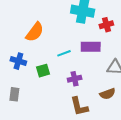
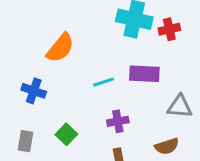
red cross: (106, 25) -> (169, 29), moved
green square: (43, 71) -> (66, 134), moved, turned -32

